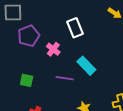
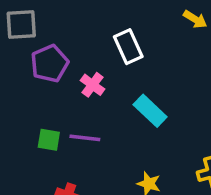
purple line: (65, 78) -> (85, 138), moved

